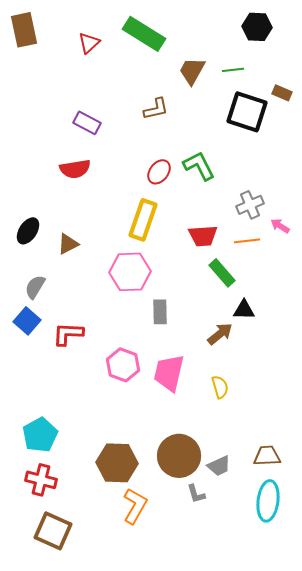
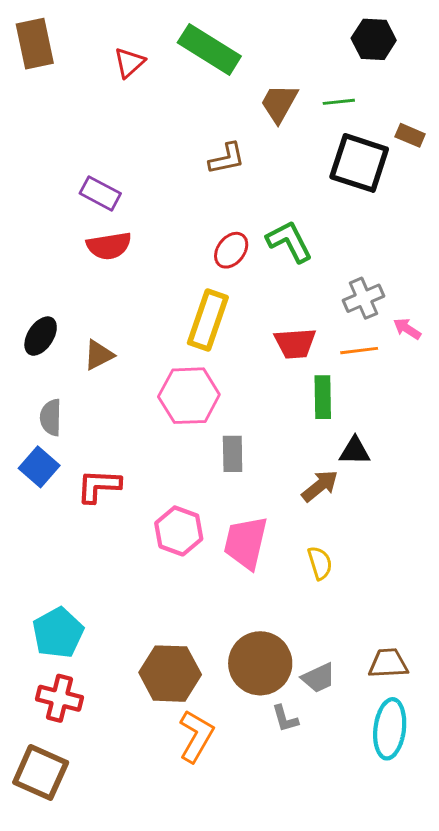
purple rectangle: (87, 123) -> (100, 193), moved
green rectangle: (222, 273) -> (323, 397), turned 40
gray semicircle: (35, 287) -> (51, 417), turned -30
brown square: (53, 531) -> (41, 772), moved

